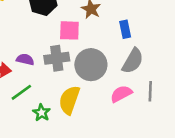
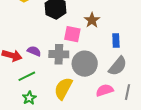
green star: (42, 113) -> (29, 98), moved

